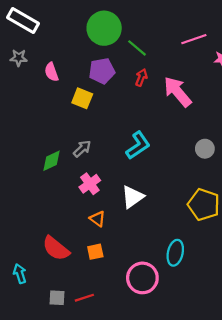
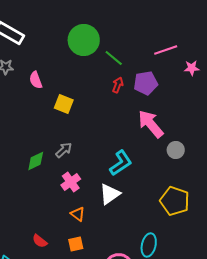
purple pentagon: (102, 71) -> (146, 83), moved
pink arrow: (177, 92) -> (151, 124), moved
cyan L-shape: (138, 145) -> (121, 163), moved
red semicircle: (56, 248) -> (40, 241), size x0.6

